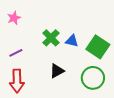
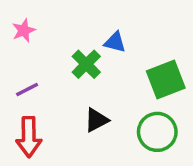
blue triangle: (72, 41) -> (115, 42), moved
green square: (98, 47) -> (166, 79), turned 35

